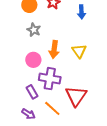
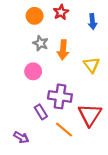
orange arrow: (54, 49) -> (63, 50), moved
pink circle: (33, 60) -> (33, 71), moved
purple arrow: (28, 114) -> (21, 137), moved

